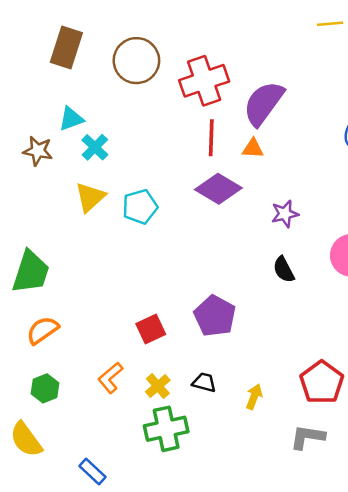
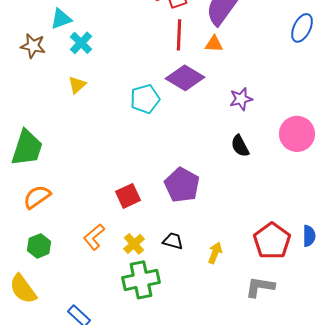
yellow triangle: (90, 197) -> (77, 85), size x0.7
cyan pentagon: (140, 207) -> (145, 99), moved

